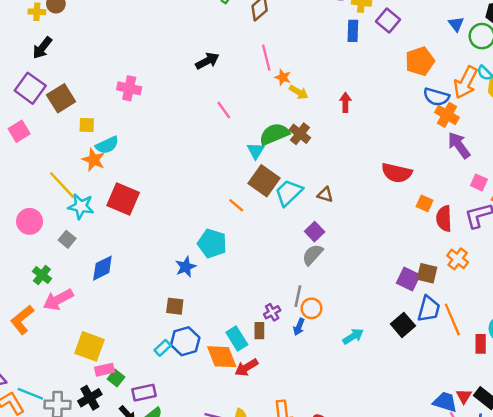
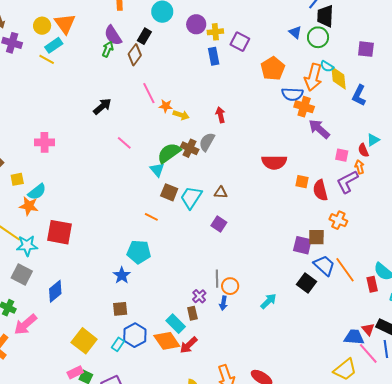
brown square: (264, 181) -> (169, 192), size x0.7
gray square: (67, 239) -> (22, 275), size x1.5
gray semicircle: (313, 255) -> (207, 142), moved
blue trapezoid: (429, 309) -> (324, 265), turned -50
yellow square: (89, 346) -> (84, 341), moved, turned 30

